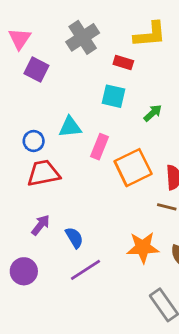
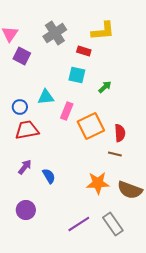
purple line: (85, 270) -> (79, 224), moved
purple circle: (24, 271) -> (26, 210), moved

